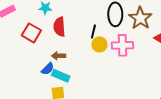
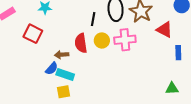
red semicircle: (59, 27) -> (81, 43), moved
black line: (93, 32) -> (93, 19), moved

